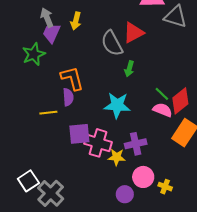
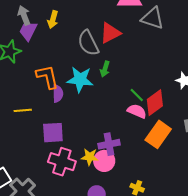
purple semicircle: (68, 97) -> (58, 94), moved
cyan star: (117, 105) -> (80, 79), moved
pink cross: (98, 143) -> (62, 162), moved
pink circle: (143, 177) -> (104, 161), moved

